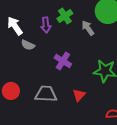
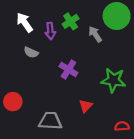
white arrow: (15, 26) -> (25, 22), moved
gray trapezoid: (46, 94) -> (50, 121), moved

